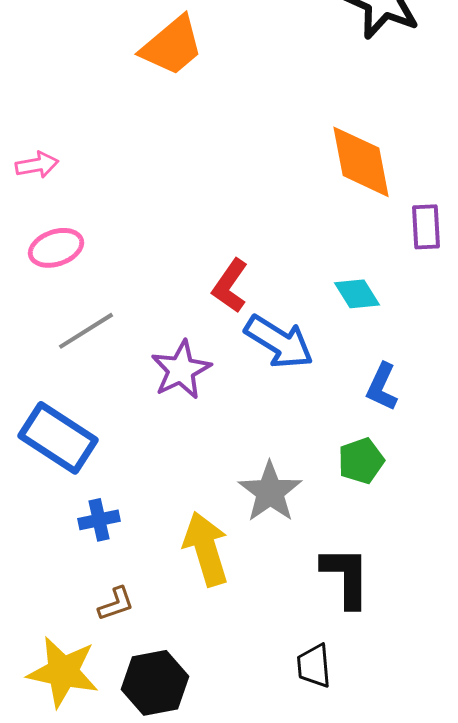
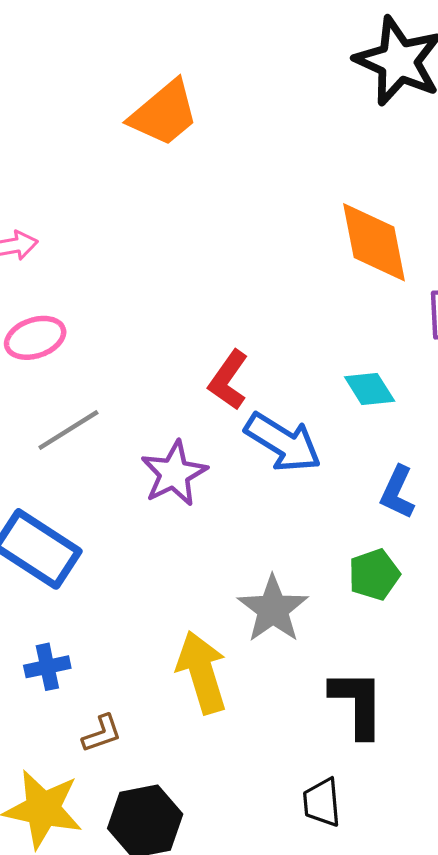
blue cross: (99, 520) -> (47, 667), moved

